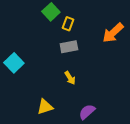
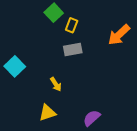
yellow arrow: (70, 78) -> (56, 84), moved

